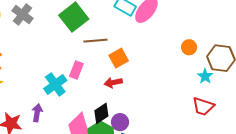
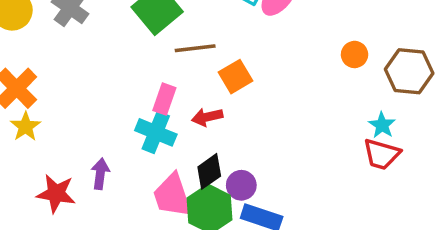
cyan star: (205, 76) -> (382, 125), moved
red arrow: (113, 82) -> (207, 117), moved
cyan cross: (55, 84) -> (156, 132), moved, turned -30

